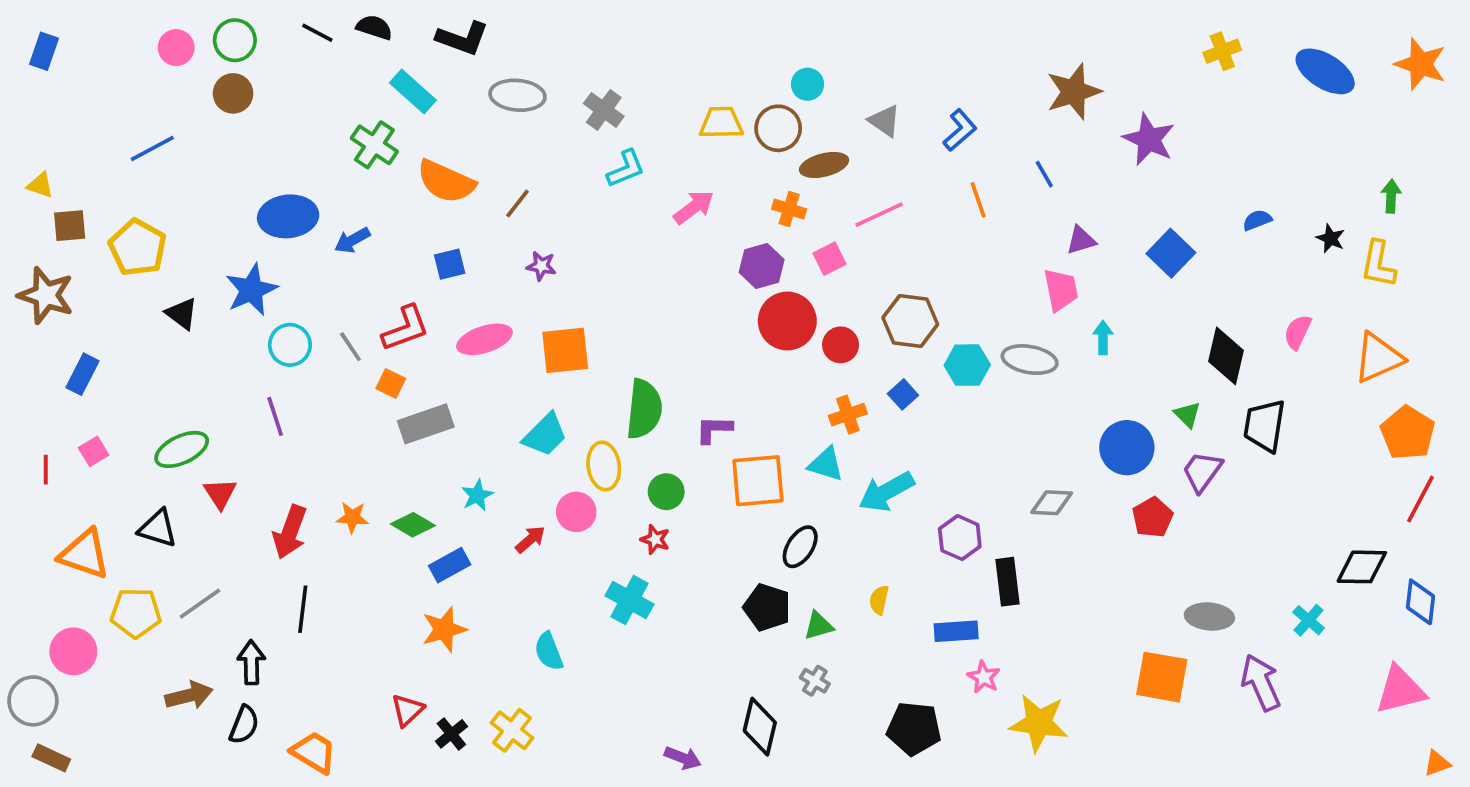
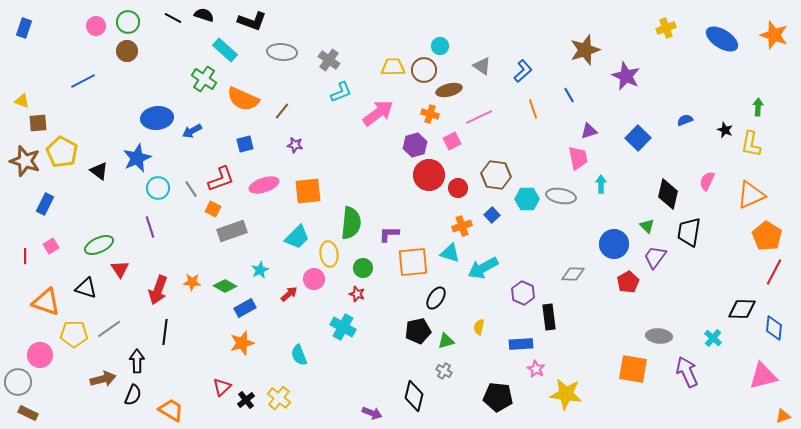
pink arrow: (694, 207) -> (378, 113), size x1.4
yellow pentagon: (138, 248) -> (62, 152), moved
black pentagon: (767, 607) -> (418, 331), turned -30

